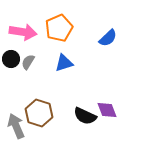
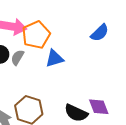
orange pentagon: (59, 28) -> (36, 35), moved

